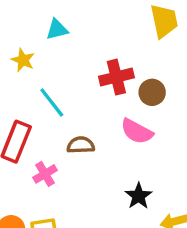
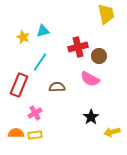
cyan triangle: (57, 29) -> (43, 31), moved
cyan line: (52, 103) -> (40, 62), turned 72
pink cross: (45, 174) -> (35, 113), moved

